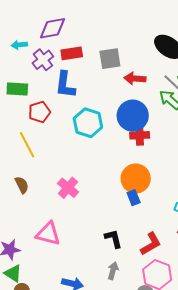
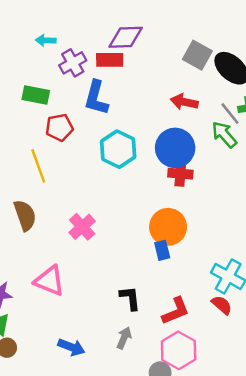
purple diamond: (52, 28) -> (126, 37), moved
gray square: (110, 59) -> (197, 55), moved, turned 30
brown semicircle: (22, 185) -> (25, 215), size x1.4

